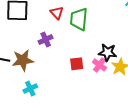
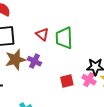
purple cross: (46, 39) -> (34, 61), turned -32
brown star: (23, 60) -> (15, 60), moved

